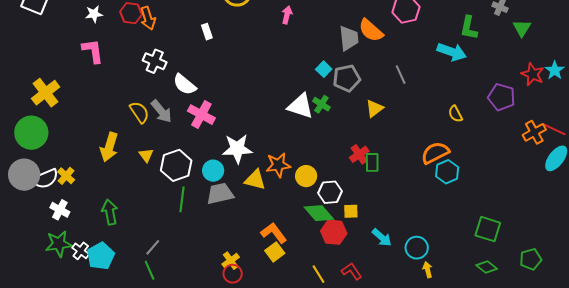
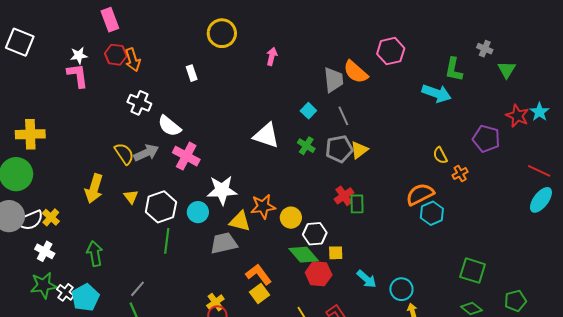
pink L-shape: (93, 51) -> (78, 75), moved
gray line: (401, 75) -> (343, 116), moved
gray pentagon: (347, 78) -> (339, 149), moved
yellow cross: (46, 93) -> (30, 134), turned 36
white triangle: (300, 106) -> (266, 135), moved
gray arrow: (161, 111) -> (146, 153), turned -75
orange cross: (534, 132) -> (460, 173), moved, size x0.7
gray trapezoid: (220, 194) -> (224, 243), moved

